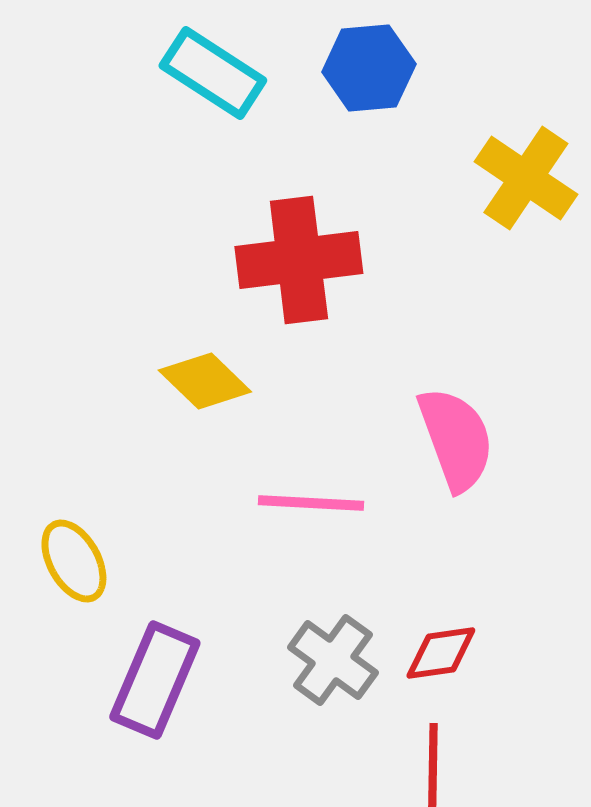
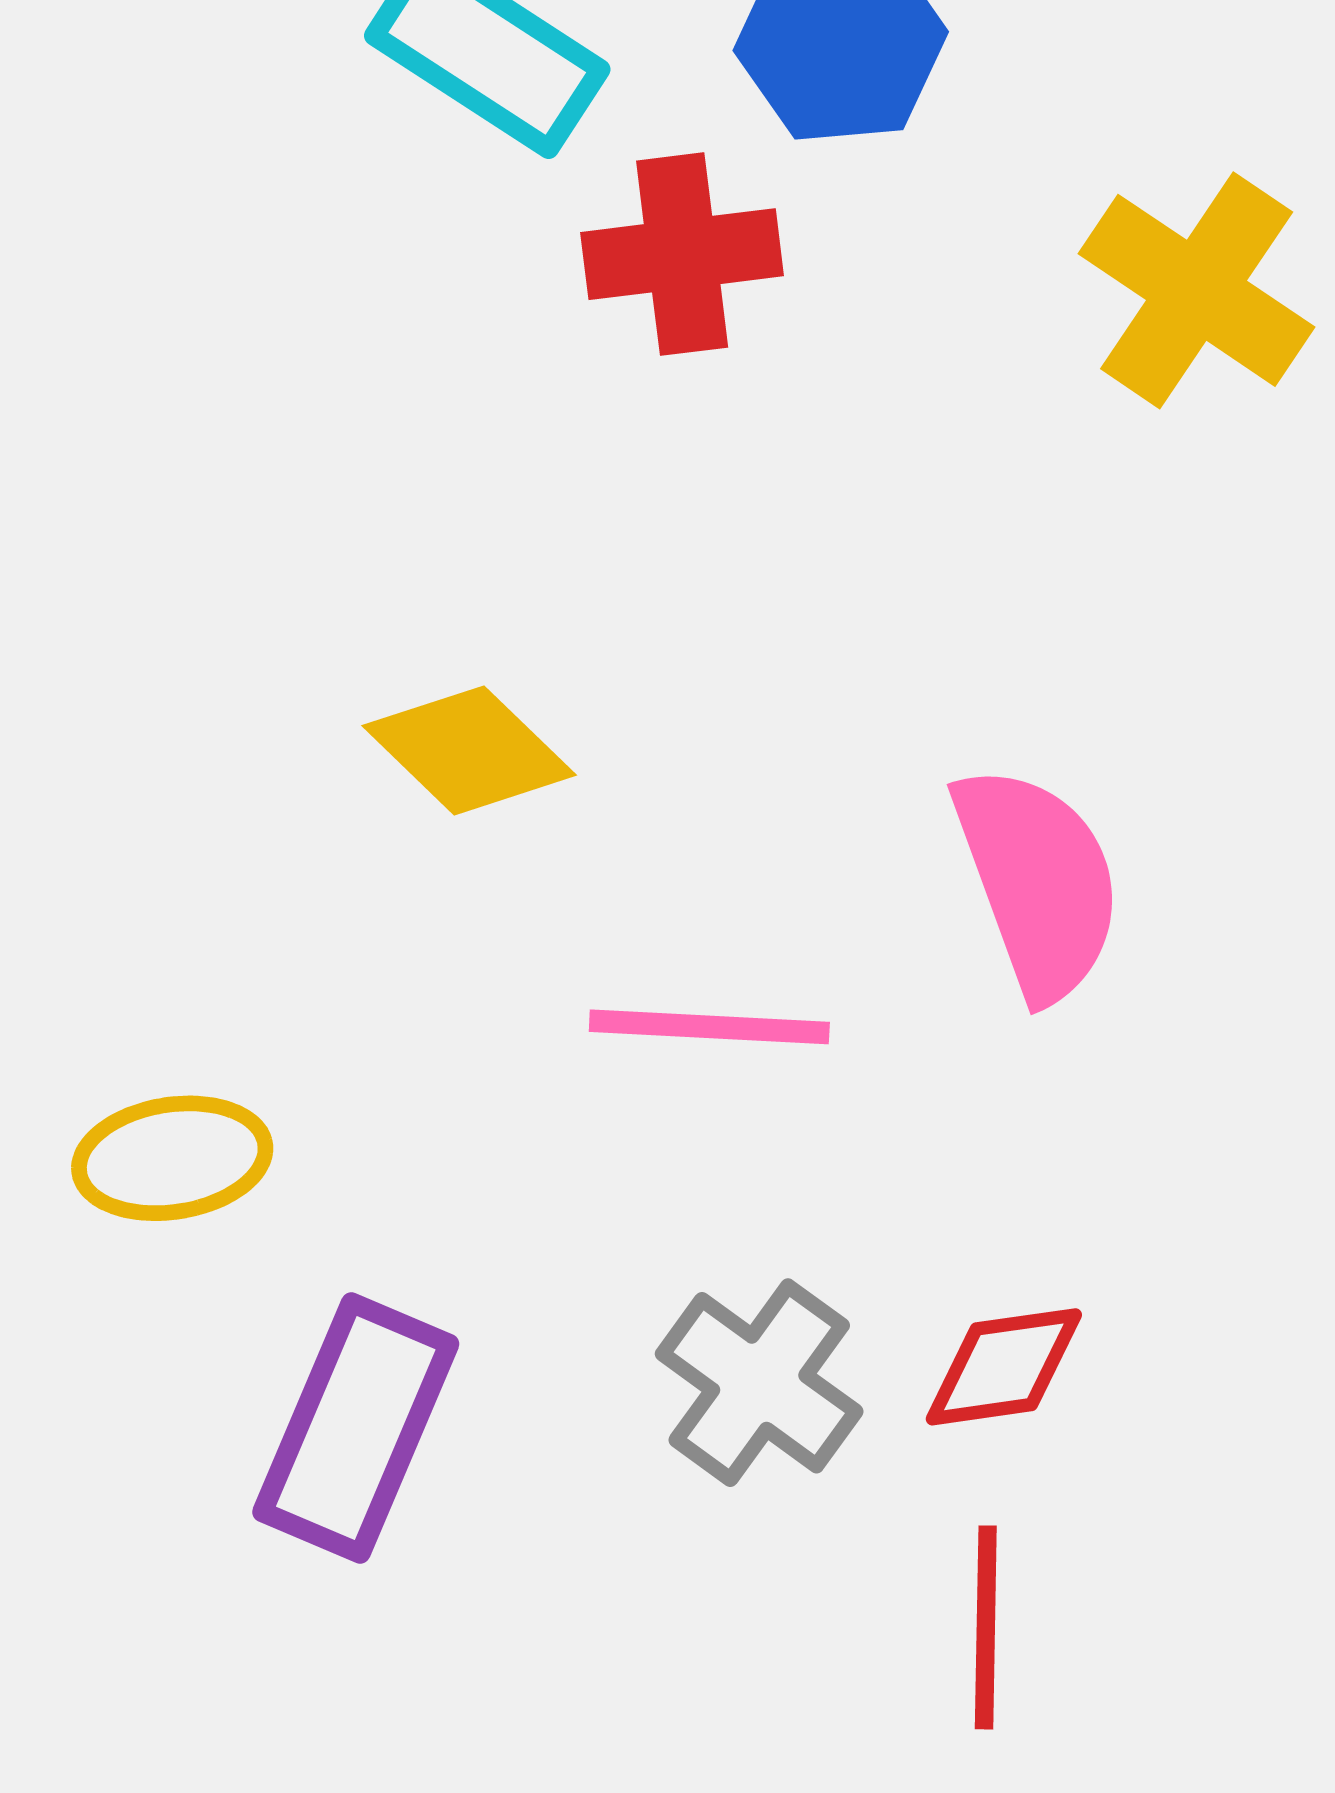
red cross: (299, 260) -> (682, 254), moved, size x0.7
yellow ellipse: (74, 561) -> (172, 1158), turned -70

